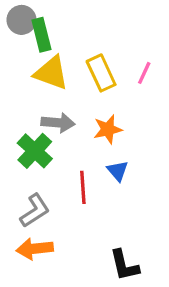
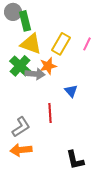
yellow rectangle: (101, 73) -> (61, 44), turned 55
orange star: (108, 129) -> (48, 66), moved
green cross: (35, 151) -> (20, 66), moved
blue triangle: (118, 171) -> (71, 91), moved

